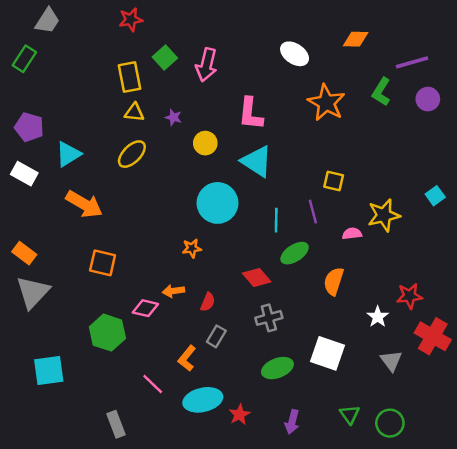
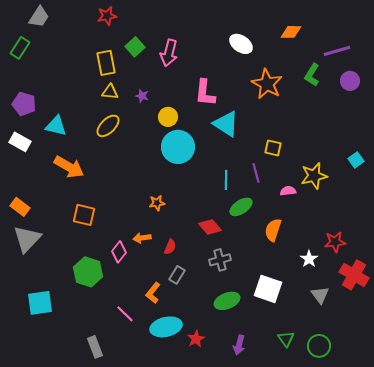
cyan triangle: (68, 154) -> (56, 126), turned 45
cyan triangle: (257, 161) -> (226, 124), moved
cyan circle: (217, 203) -> (178, 147), moved
pink diamond: (145, 308) -> (119, 252), turned -65

